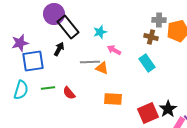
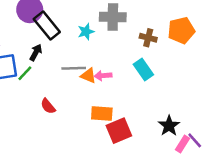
gray cross: (159, 20) -> (113, 17), moved, size x1.5
pink arrow: (114, 50) -> (103, 76), moved, turned -32
green line: (48, 88) -> (25, 73), moved, turned -40
red square: (148, 113) -> (119, 131), moved

